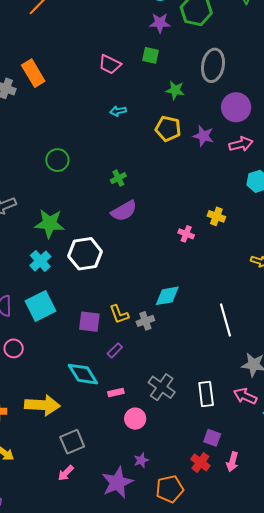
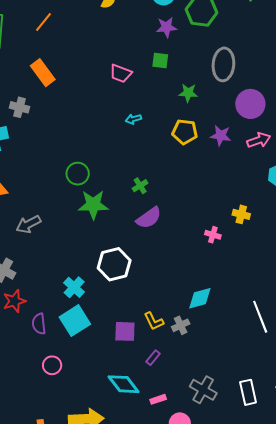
orange rectangle: (33, 73) -> (43, 73), moved
green star: (50, 224) -> (93, 205), moved
cyan cross: (40, 261) -> (74, 287), moved

